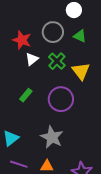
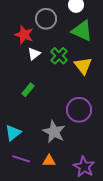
gray circle: (53, 32) -> (46, 19), moved
green triangle: (80, 36) -> (82, 31), size x1.6
purple circle: (61, 99) -> (79, 110), moved

